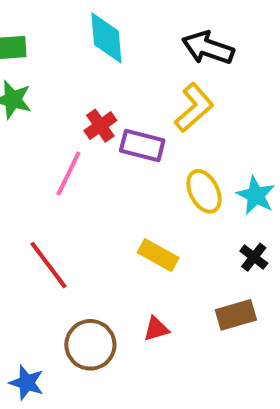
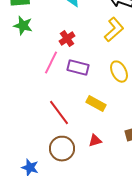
purple rectangle: (142, 145) -> (78, 68), moved
red line: (49, 265) -> (59, 113), moved

